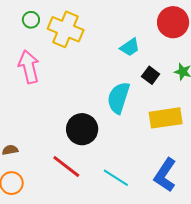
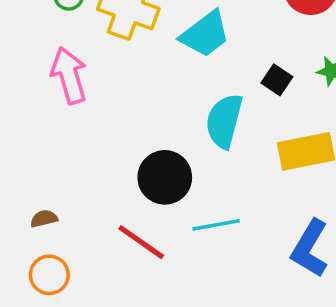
cyan trapezoid: (130, 47) -> (205, 34), moved, size x1.5
cyan line: (116, 178) -> (216, 225), moved, turned -40

